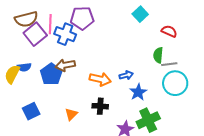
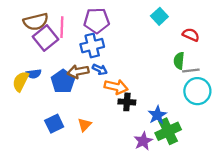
blue cross: (65, 34) -> (92, 46), moved, turned -35
blue arrow: (126, 75) -> (100, 69), moved, turned 40
blue star: (138, 92) -> (157, 115), moved
black cross: (100, 106) -> (127, 102), moved
blue square: (31, 111) -> (54, 124), moved

